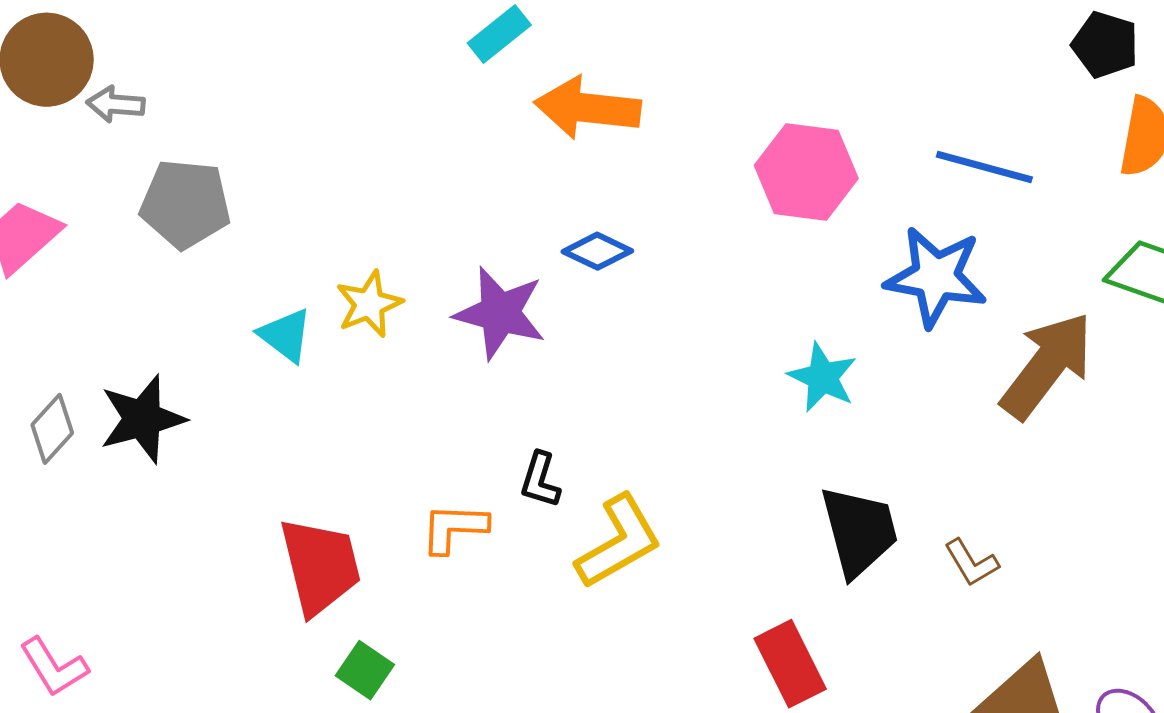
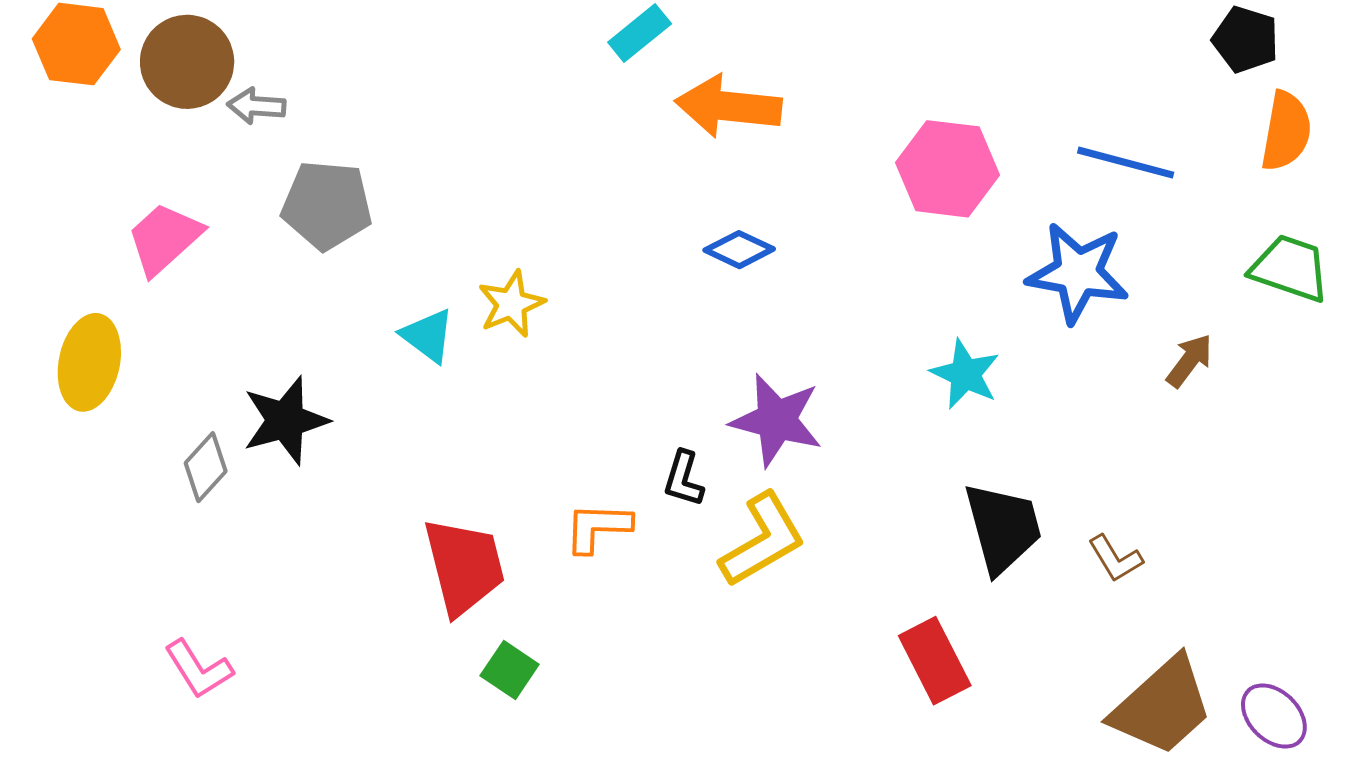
purple star: (500, 313) -> (776, 420), moved
brown arrow: (1047, 365) -> (1189, 361), size x0.5
gray diamond: (52, 429) -> (206, 467), moved

